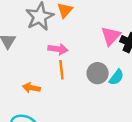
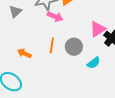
pink arrow: (58, 49) -> (55, 17), moved
gray circle: (98, 73) -> (74, 47), moved

